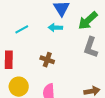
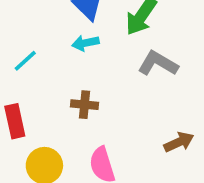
gray L-shape: (91, 47) -> (158, 64), turned 115

